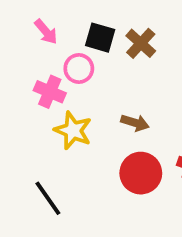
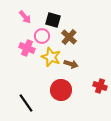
brown cross: (141, 43) -> (69, 37), moved
yellow star: (73, 130) -> (51, 57), moved
red circle: (141, 173) -> (61, 90), moved

